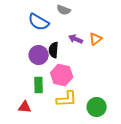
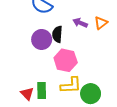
green rectangle: (39, 85) -> (42, 90), moved
red triangle: (25, 107) -> (27, 94), turned 40
green circle: (97, 107) -> (91, 94), moved

